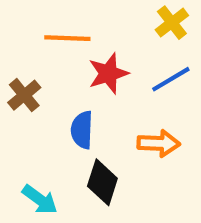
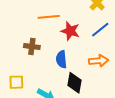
red star: (108, 73) -> (70, 31), turned -30
brown cross: (24, 95) -> (32, 47), turned -35

